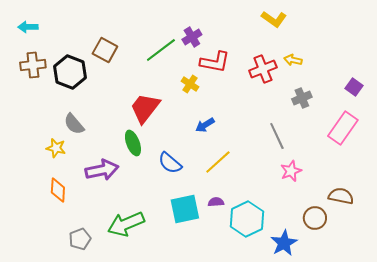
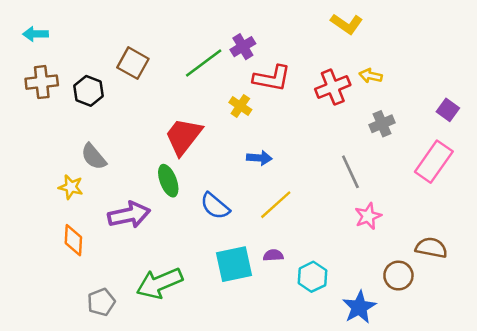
black hexagon: (70, 72) -> (89, 91), size x0.7
blue arrow: (205, 125) -> (259, 158), turned -144
cyan hexagon: (247, 219) -> (312, 277), size x0.7

